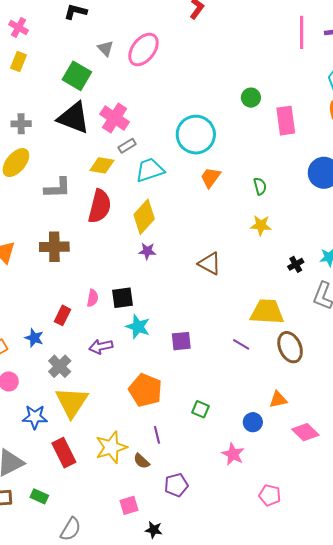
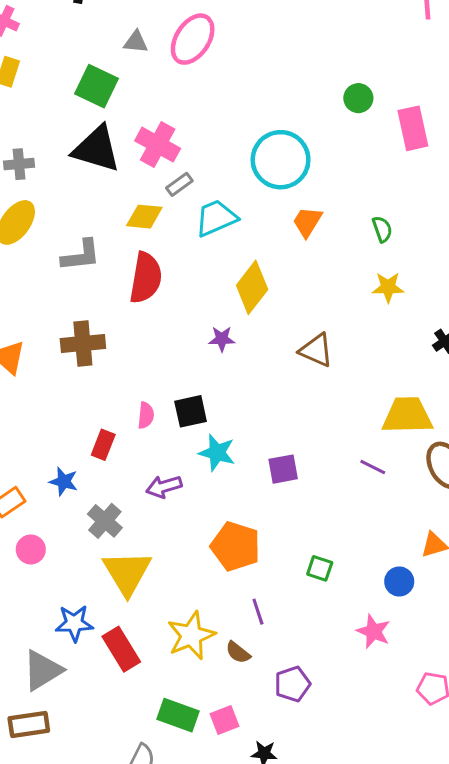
gray triangle: (105, 48) -> (136, 42), turned -36
yellow diamond: (144, 217) -> (252, 287), moved
blue star: (35, 417) -> (74, 623), moved
green rectangle: (39, 496) -> (178, 715), moved, size x1.5

